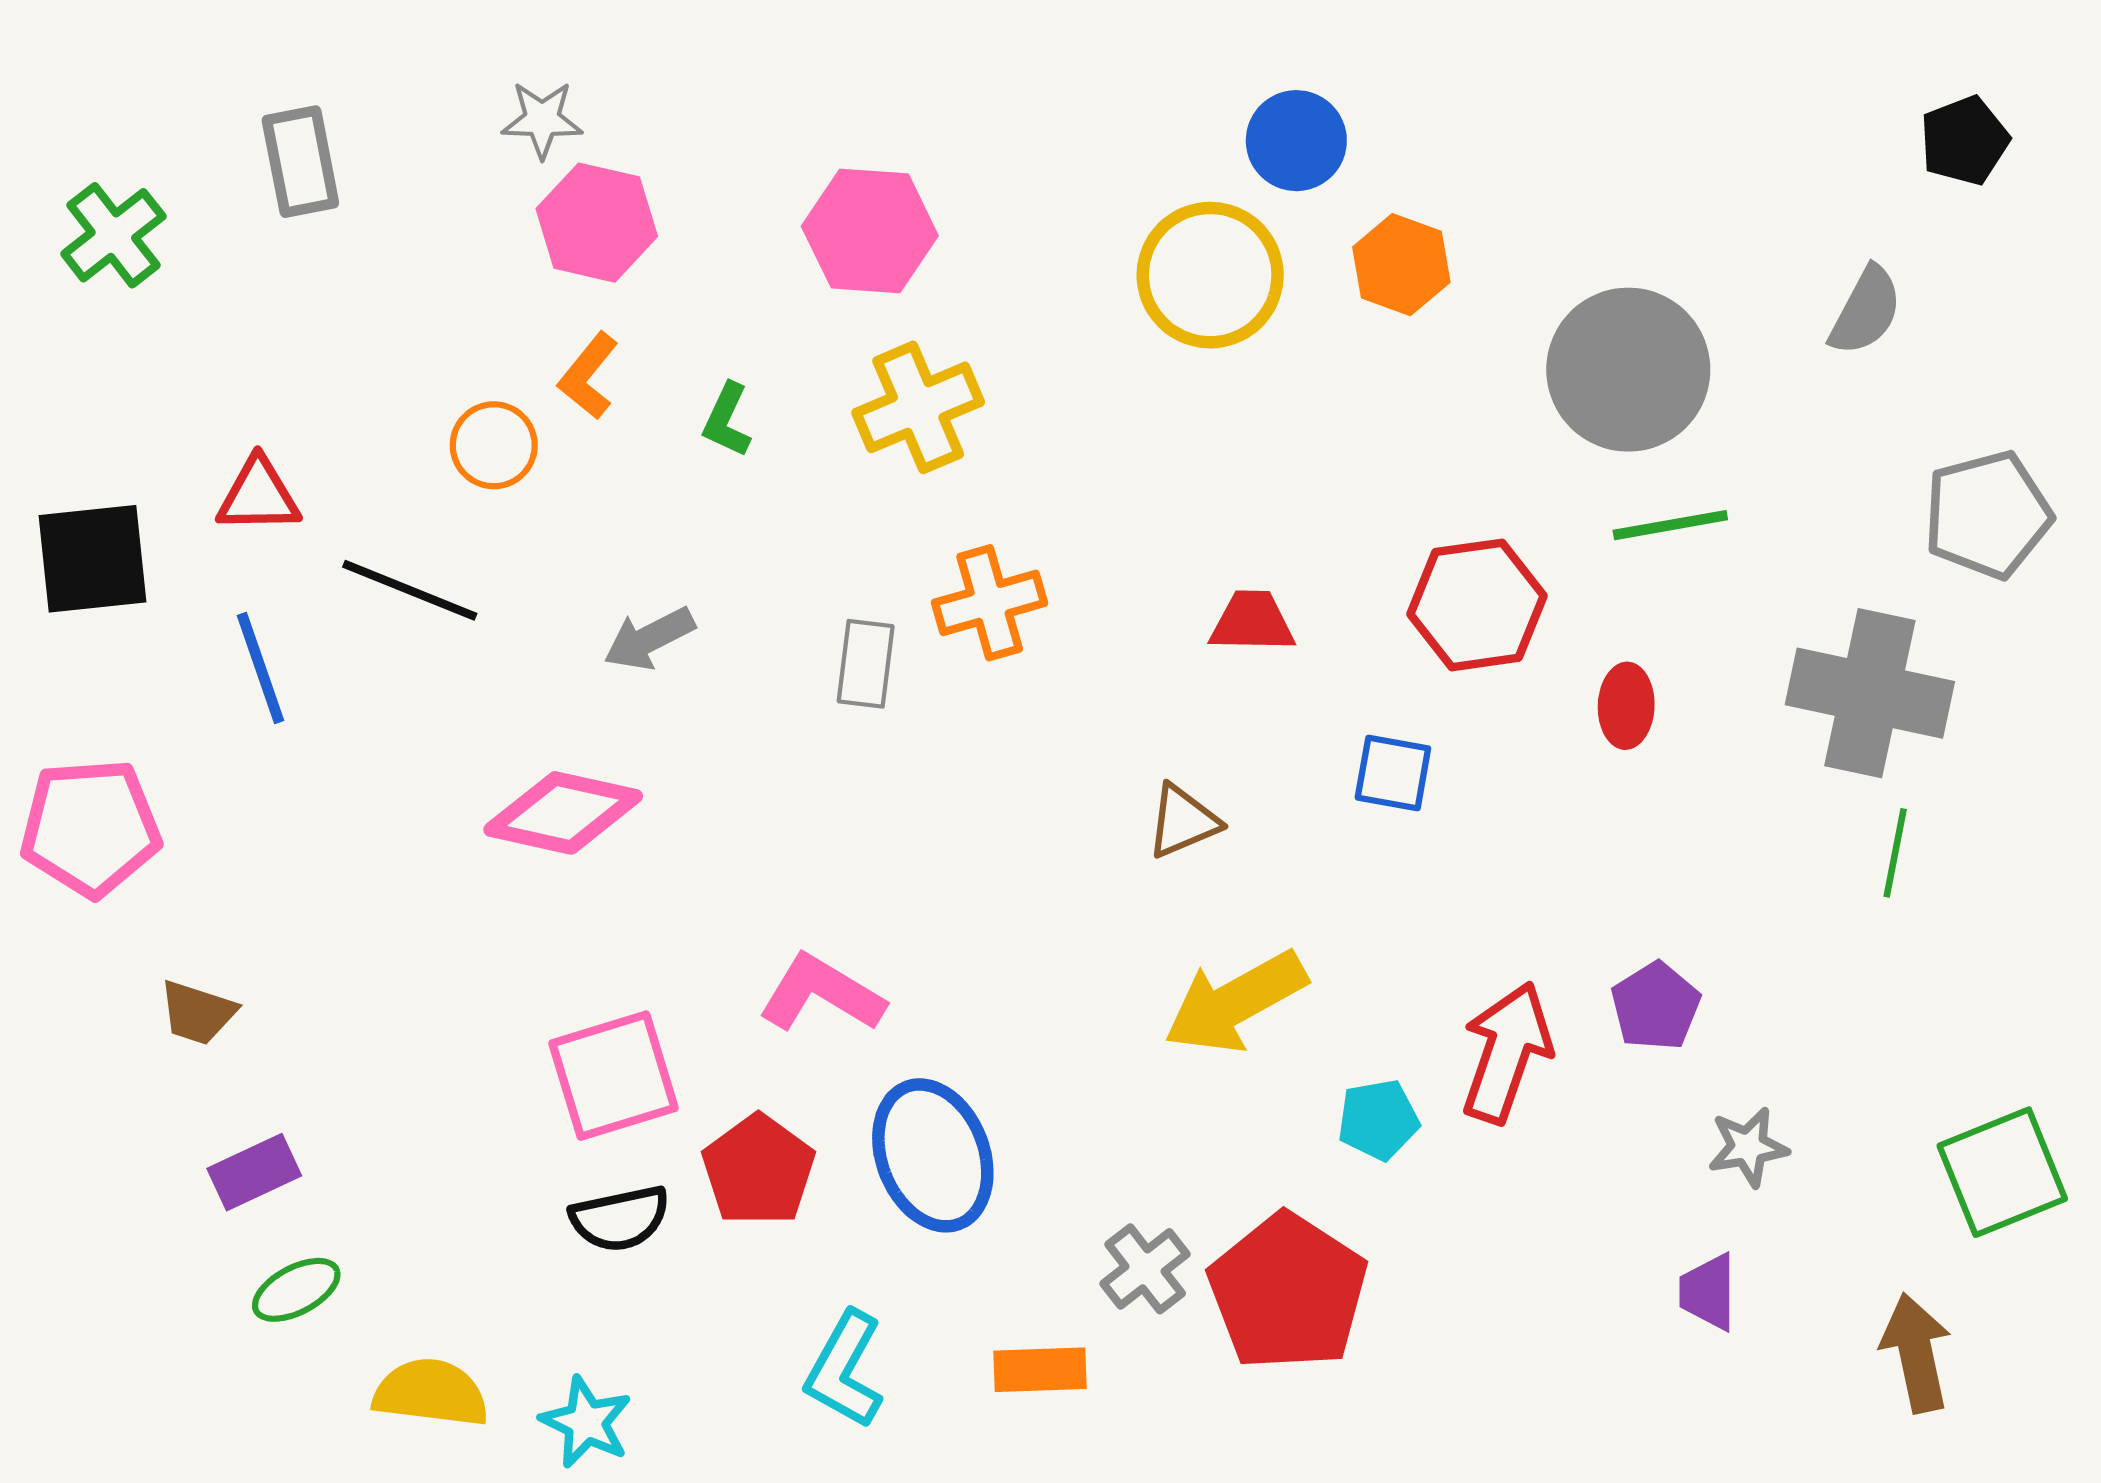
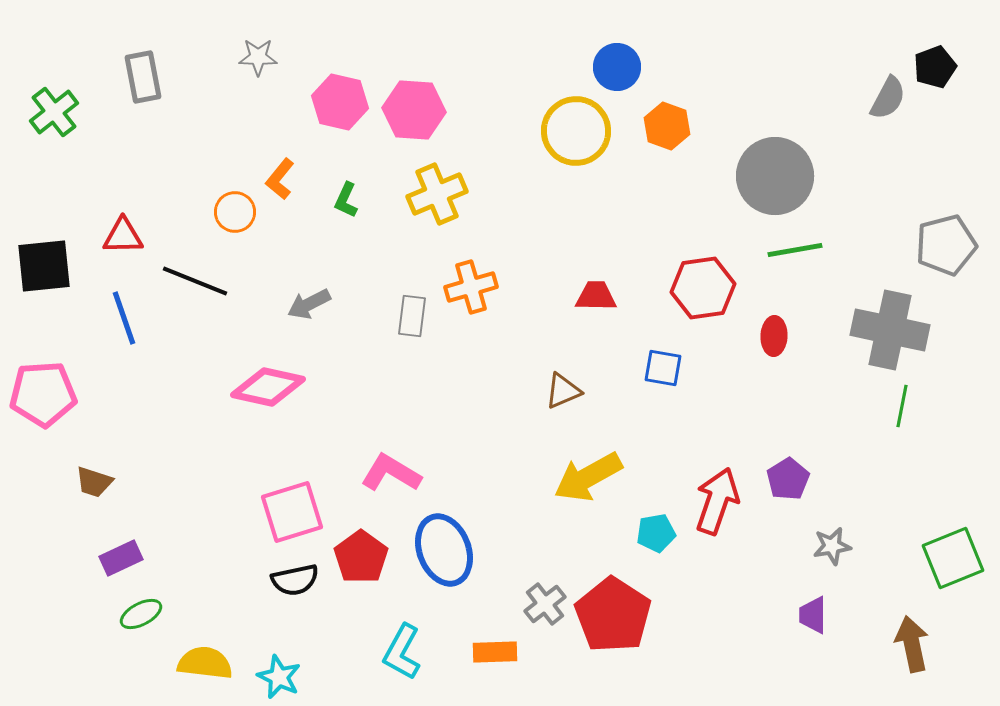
pink hexagon: (597, 223) -> (340, 102), moved
gray semicircle: (1866, 311) -> (888, 98), moved

